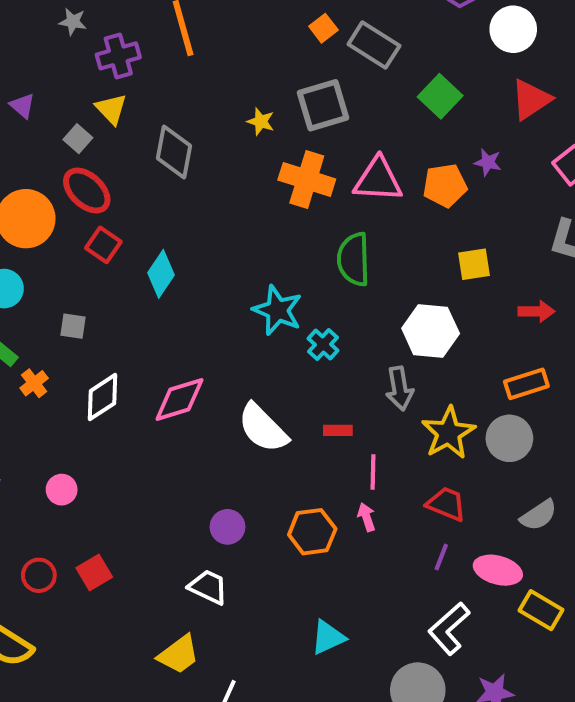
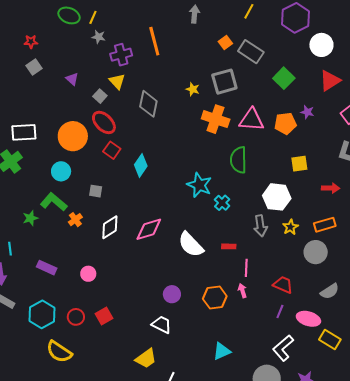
yellow star: (448, 433) -> (290, 227), moved, size x0.6

